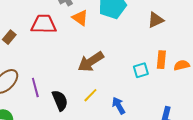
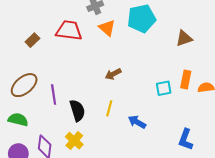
brown arrow: (91, 62) -> (113, 74), size x0.6
yellow line: (90, 95) -> (109, 108), turned -35
blue arrow: (119, 106) -> (137, 122), turned -36

